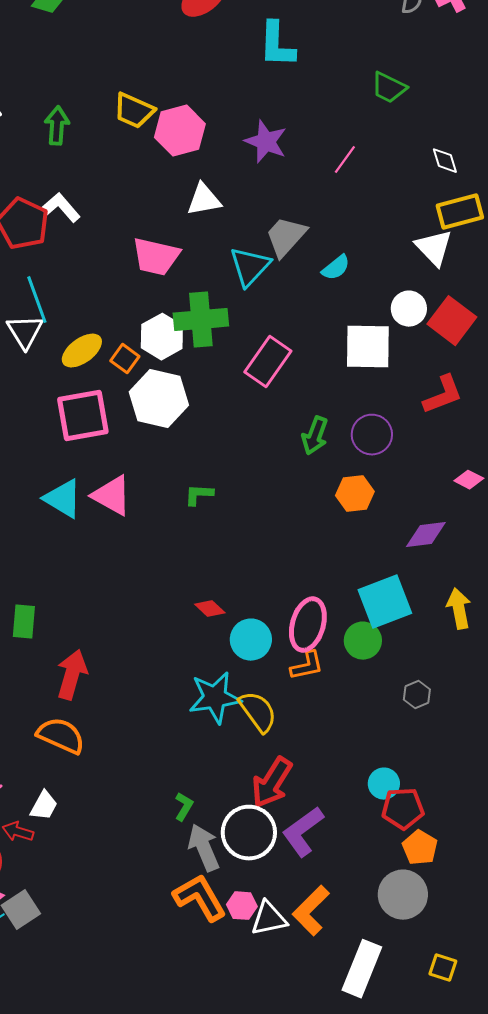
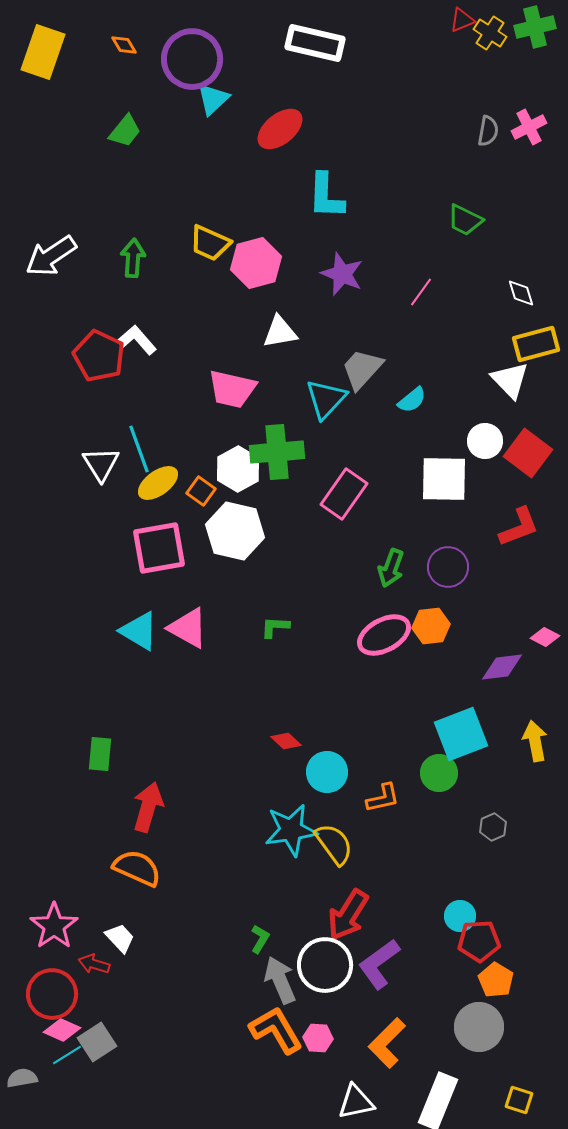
cyan L-shape: (277, 45) -> (326, 196), moved
cyan line: (37, 300) -> (139, 449), moved
pink diamond: (469, 480) -> (545, 637), moved
pink ellipse: (308, 625) -> (384, 635), moved, turned 46
white trapezoid: (44, 806) -> (120, 938), turned -72
white triangle: (269, 919) -> (356, 1102), moved

